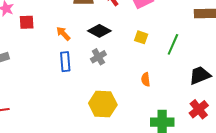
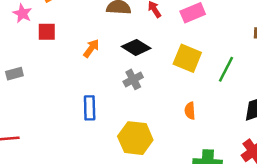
orange arrow: (63, 34) -> (91, 48), turned 77
yellow square: (141, 37) -> (187, 58), size x1.6
blue rectangle: (65, 62) -> (90, 108), moved

